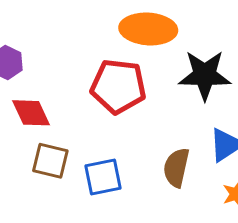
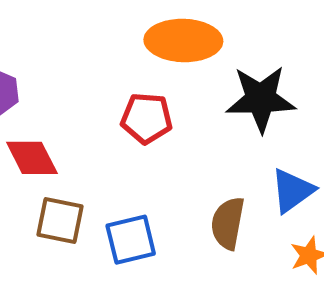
red pentagon: (118, 86) -> (147, 118), size x0.7

